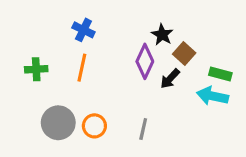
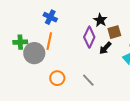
brown square: (184, 54) -> (114, 32), turned 32
gray circle: (58, 123) -> (34, 53), moved
gray line: (143, 129) -> (88, 80), turned -56

